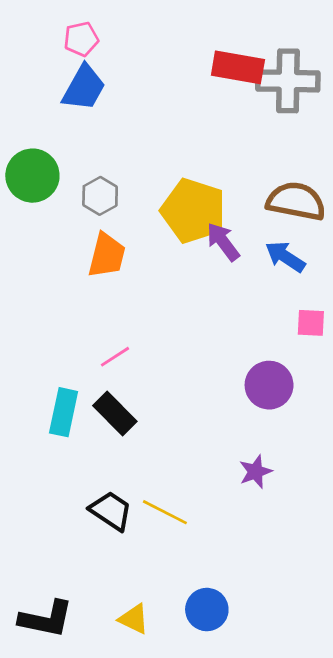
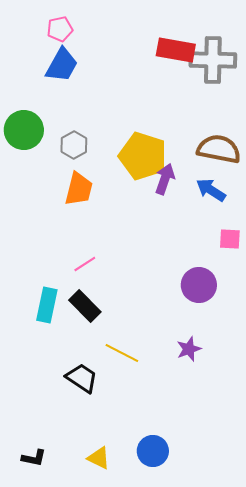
purple arrow: (223, 242) -> (165, 179), turned 56
yellow line: (165, 512) -> (122, 353), moved
black L-shape: (46, 619) -> (34, 458), size x0.6

